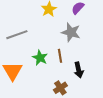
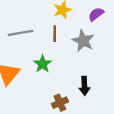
brown line: (60, 56) -> (55, 34), moved

